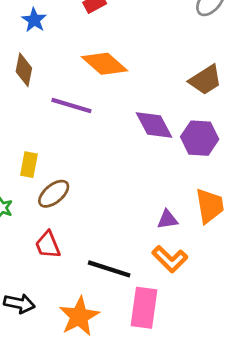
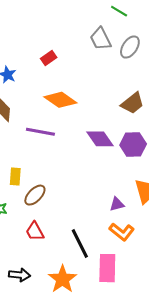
black line: (109, 269) -> (80, 244), turned 52

